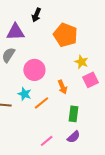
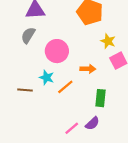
orange arrow: (63, 87) -> (88, 69), turned -64
purple semicircle: (74, 137) -> (92, 123), moved

